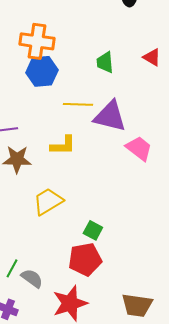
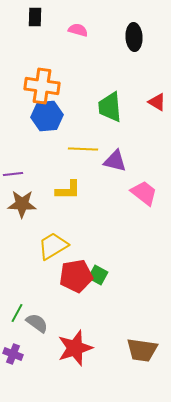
green trapezoid: (105, 62) -> (110, 107), size x1.4
purple triangle: (110, 116) -> (115, 161), size x0.7
red pentagon: (85, 259) -> (76, 276), moved

